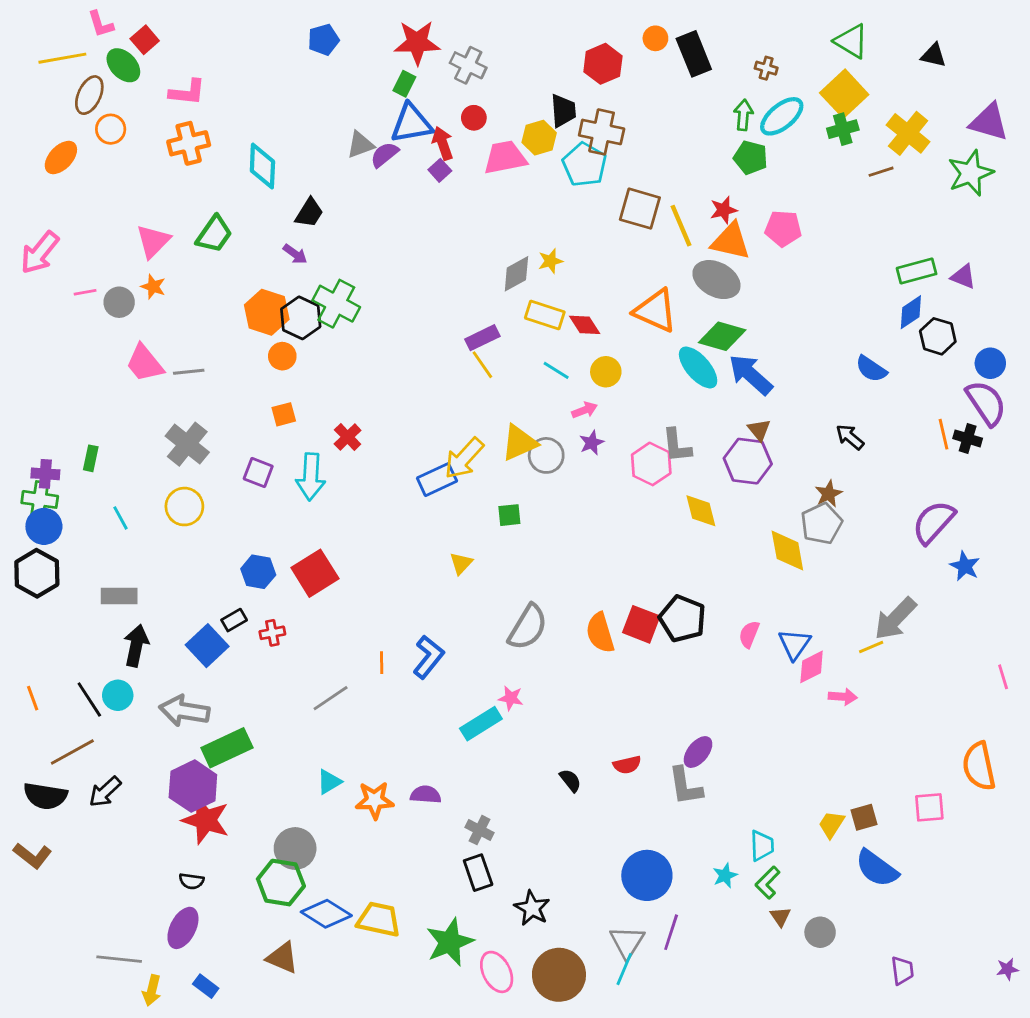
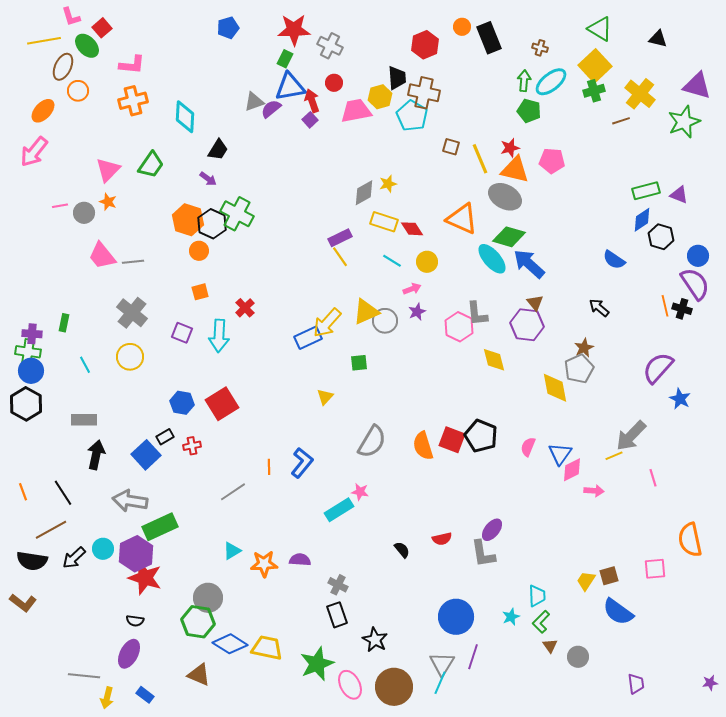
brown square: (640, 209) -> (451, 147), size x0.6
pink arrow: (40, 253) -> (34, 152), moved
pink line: (1003, 677) -> (653, 478), moved
cyan circle: (118, 695) -> (103, 549), moved

